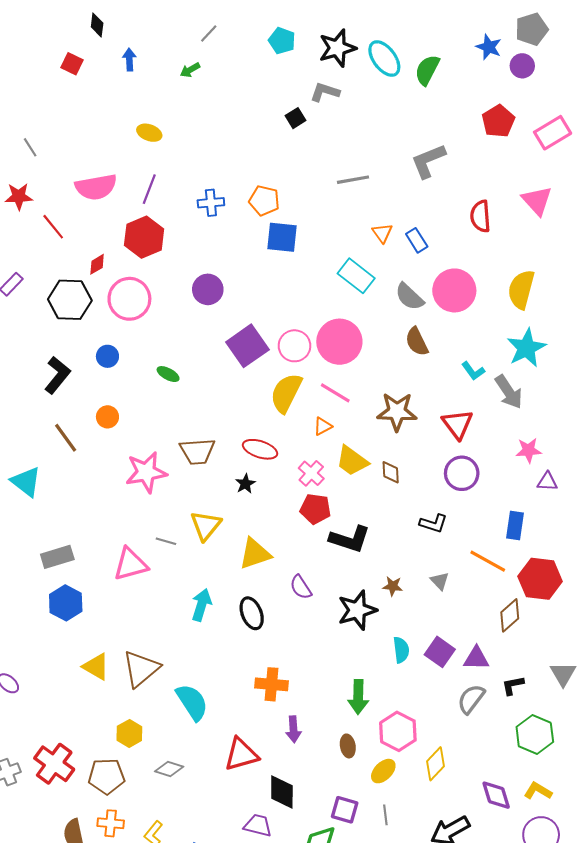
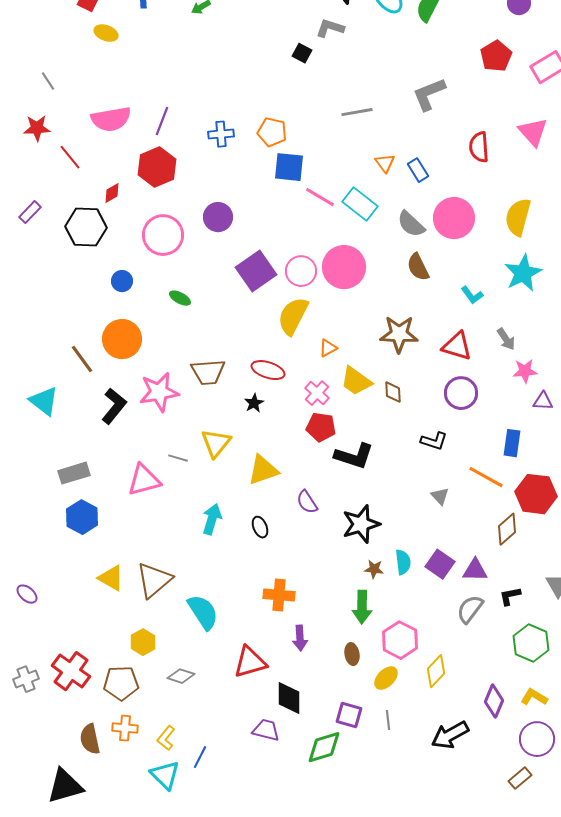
black square: (296, 118) -> (302, 53), turned -30
yellow ellipse: (149, 133) -> (106, 33), moved
pink circle: (129, 299) -> (163, 235), moved
black L-shape: (57, 375) -> (114, 406), moved
gray arrow: (509, 392) -> (506, 339), moved, size x0.7
pink line: (335, 393) -> (320, 197), moved
orange circle: (107, 417) -> (122, 339), size x1.8
red triangle: (457, 424) -> (457, 346), turned -36
brown star: (393, 586) -> (374, 569), moved
black ellipse: (252, 613) -> (260, 527), size x0.7
purple diamond: (496, 795) -> (494, 701), turned 40

